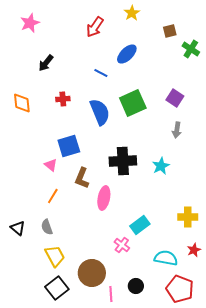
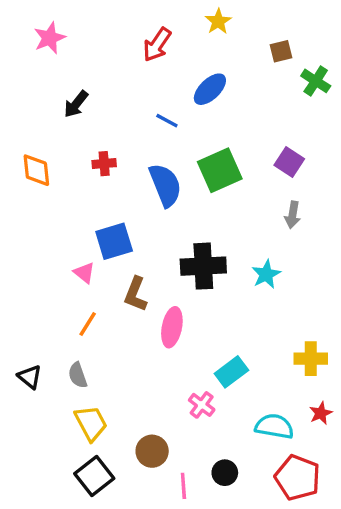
brown circle: (92, 273) -> (152, 451), size x0.7

